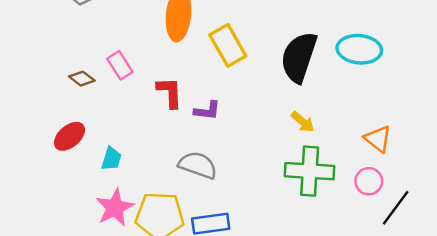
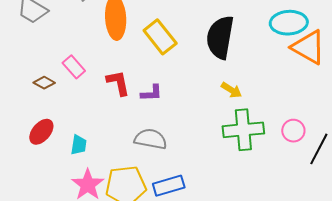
cyan ellipse: (359, 49) -> (289, 23), moved
orange triangle: (378, 139) -> (308, 47), moved, size x1.5

